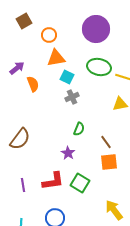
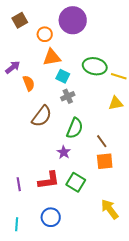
purple circle: (96, 29) -> (73, 20), moved
green semicircle: (79, 129) -> (75, 128), size x1.5
brown semicircle: (20, 139) -> (42, 116), moved

